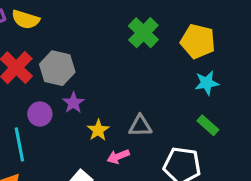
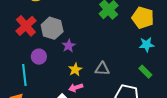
purple star: (73, 103) -> (69, 46), moved
pink arrow: (118, 156) -> (76, 88), moved

